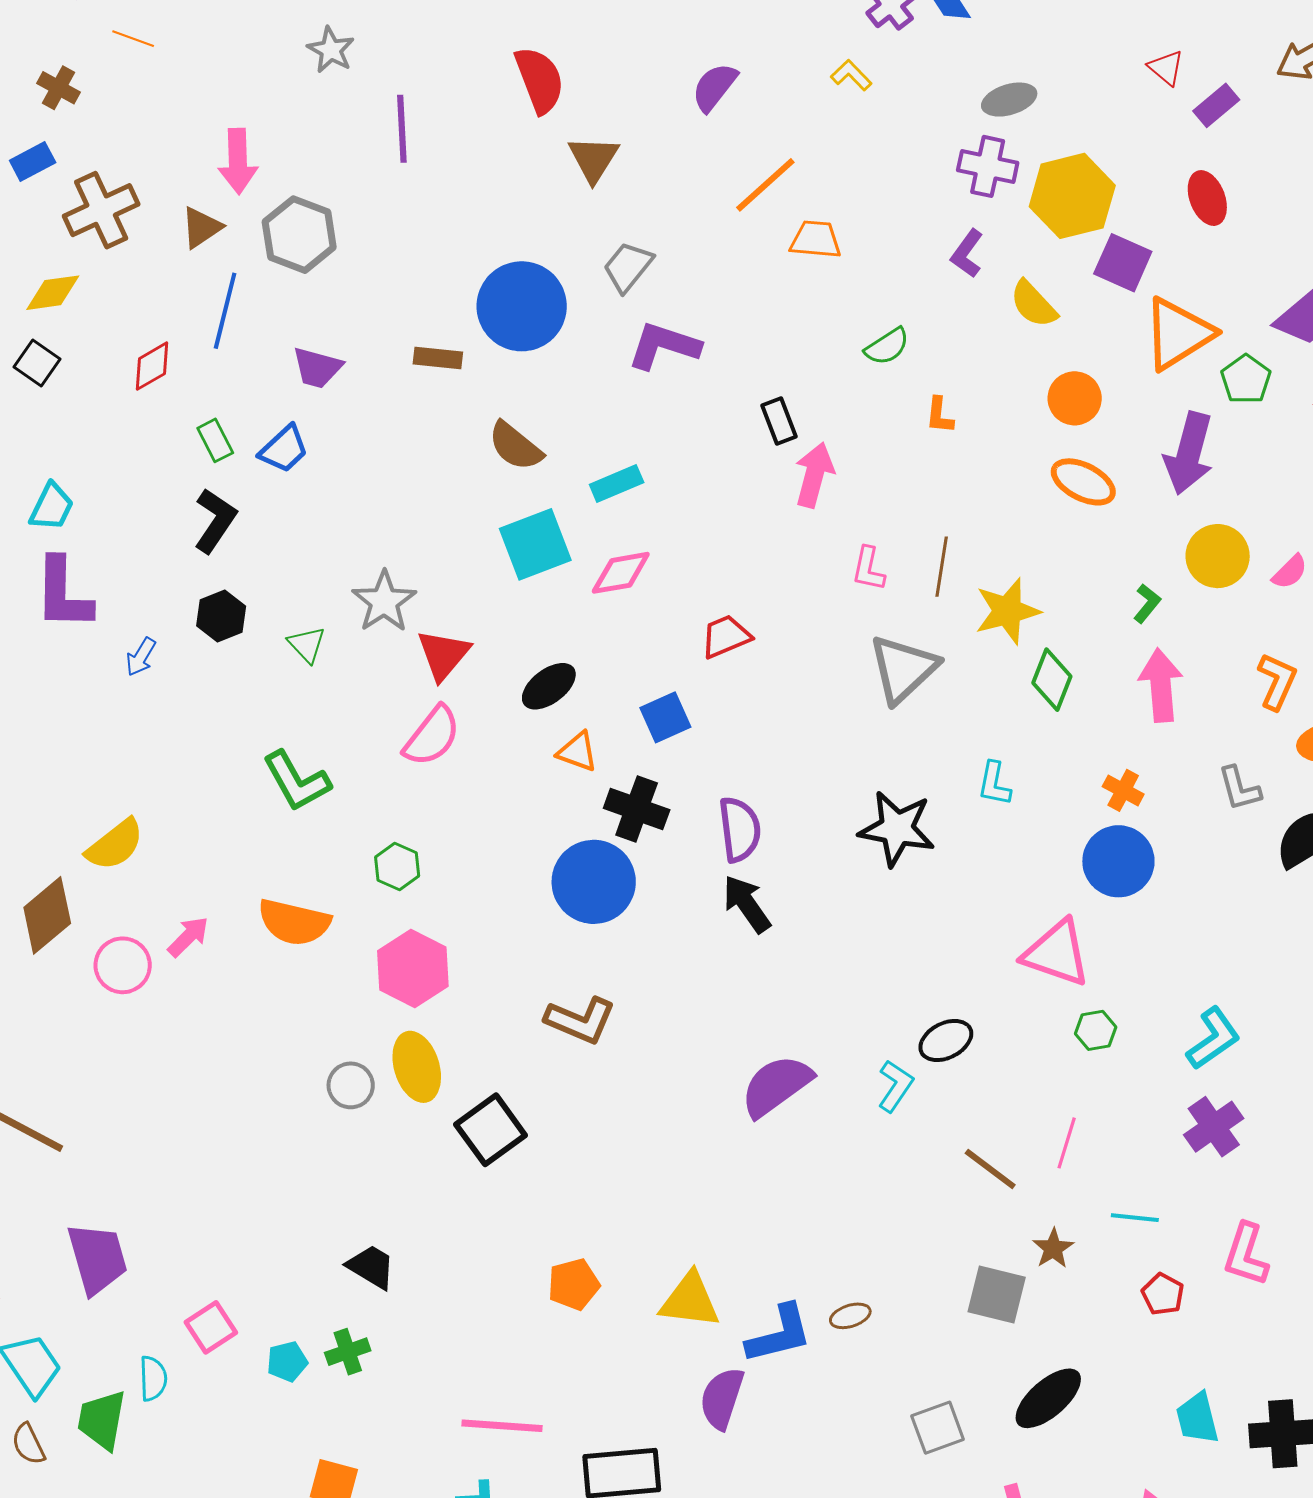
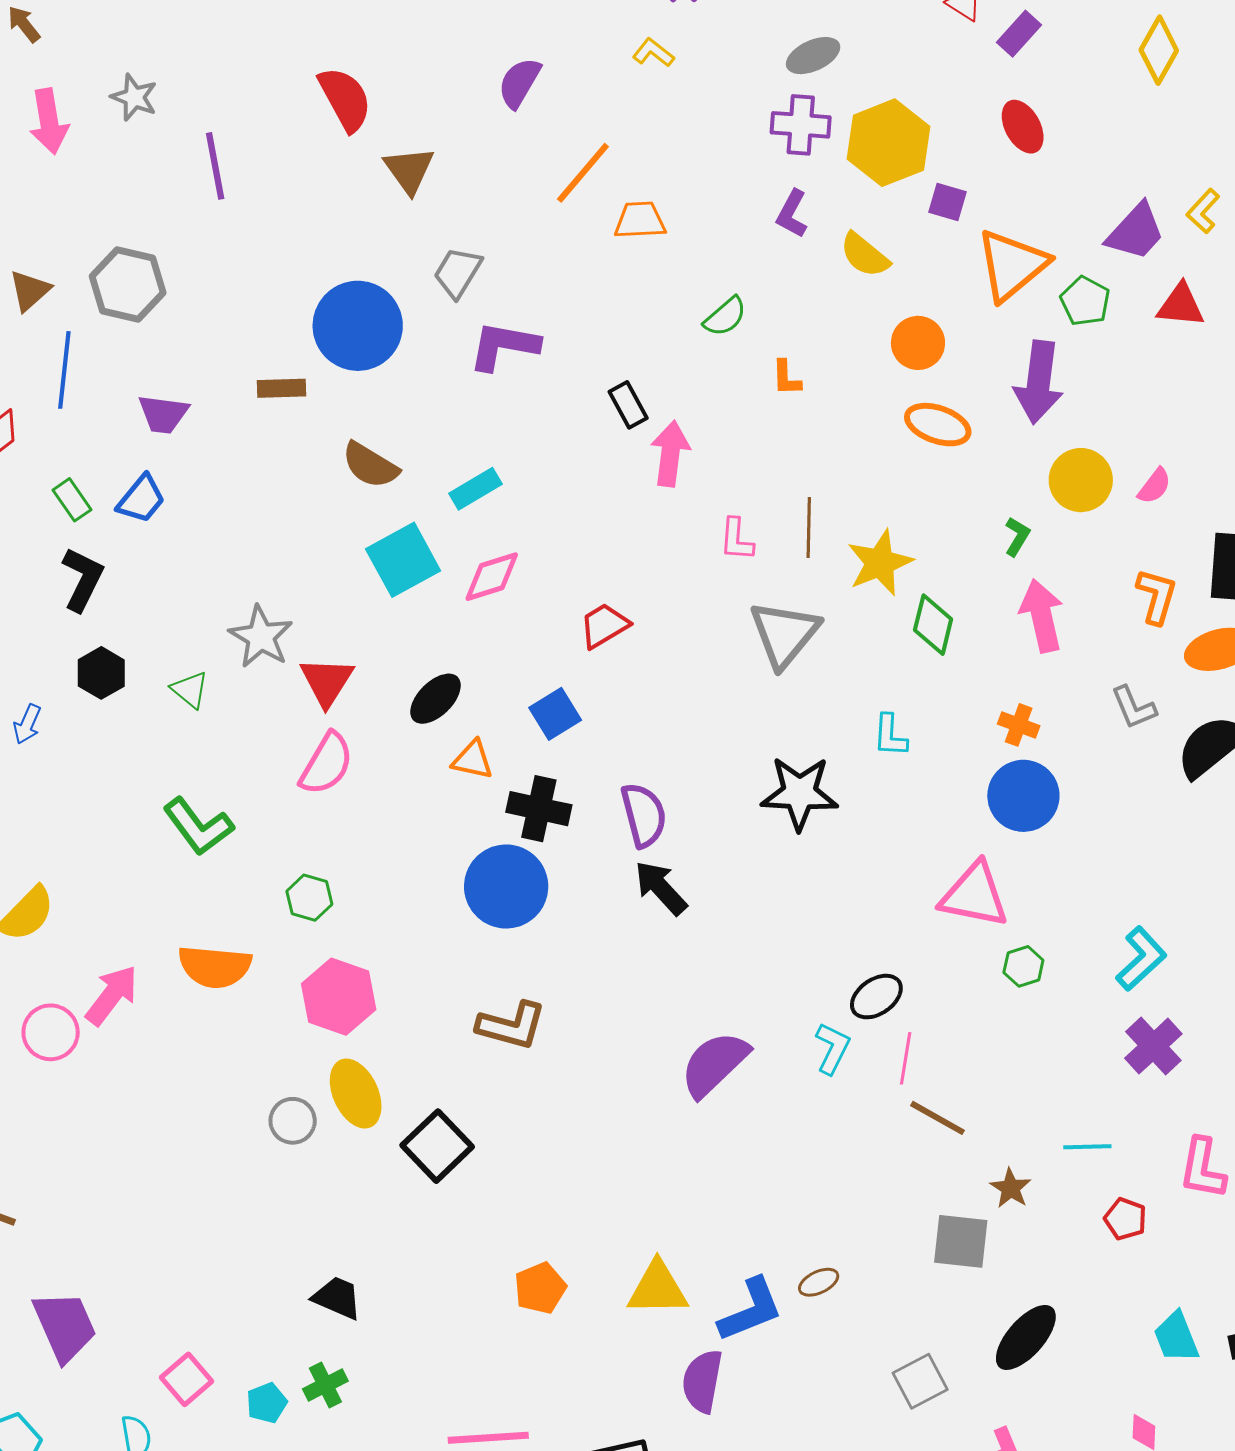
pink arrow: (238, 161) -> (49, 121), moved
purple square: (1123, 263) -> (948, 202), size x0.7
pink arrow: (188, 937) -> (112, 995), size x1.4
pink line: (1067, 1143) -> (906, 1058), moved

